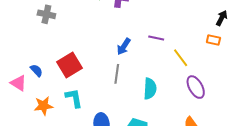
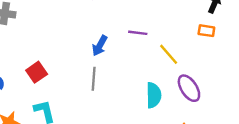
red square: (70, 65) -> (37, 72), size x0.7
cyan semicircle: (150, 89) -> (154, 95), moved

